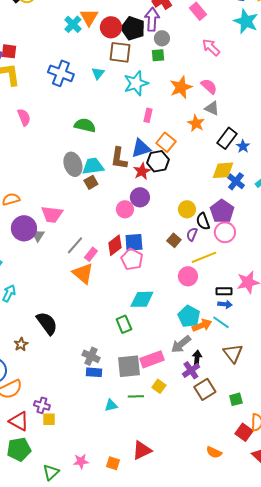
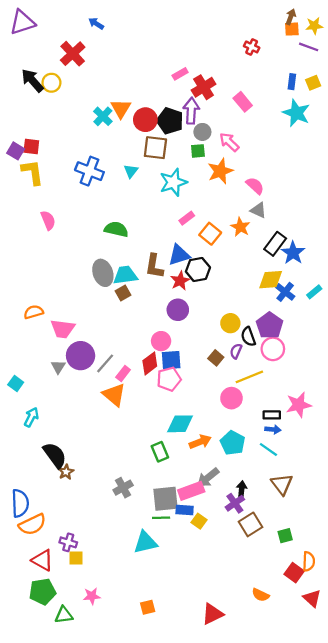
pink arrow: (211, 47) -> (229, 142), moved
orange star: (181, 87) -> (220, 171), moved
pink rectangle: (148, 115) -> (187, 218), turned 40
orange square: (166, 142) -> (210, 234), moved
blue star: (243, 146) -> (293, 253), size x1.5
pink circle: (125, 209) -> (161, 341), moved
pink trapezoid: (52, 214) -> (63, 329), moved
purple circle: (24, 228) -> (81, 356), moved
gray triangle: (38, 235) -> (58, 367), moved
pink pentagon: (132, 259) -> (169, 379), turned 30
black semicircle: (47, 323) -> (55, 455), moved
orange arrow: (202, 325) -> (200, 442), moved
brown star: (21, 344) -> (66, 472), moved
gray arrow: (181, 344) -> (208, 478), moved
gray cross: (91, 356) -> (123, 488), turned 36
blue rectangle: (94, 372) -> (185, 510), moved
green line: (136, 396) -> (161, 518), moved
cyan triangle: (111, 405) -> (145, 542), size x1.6
red triangle: (142, 450) -> (212, 614), moved
pink star: (81, 461) -> (92, 596), moved
orange square: (113, 463) -> (148, 607), turned -32
green triangle: (51, 472) -> (64, 615), moved, turned 36

